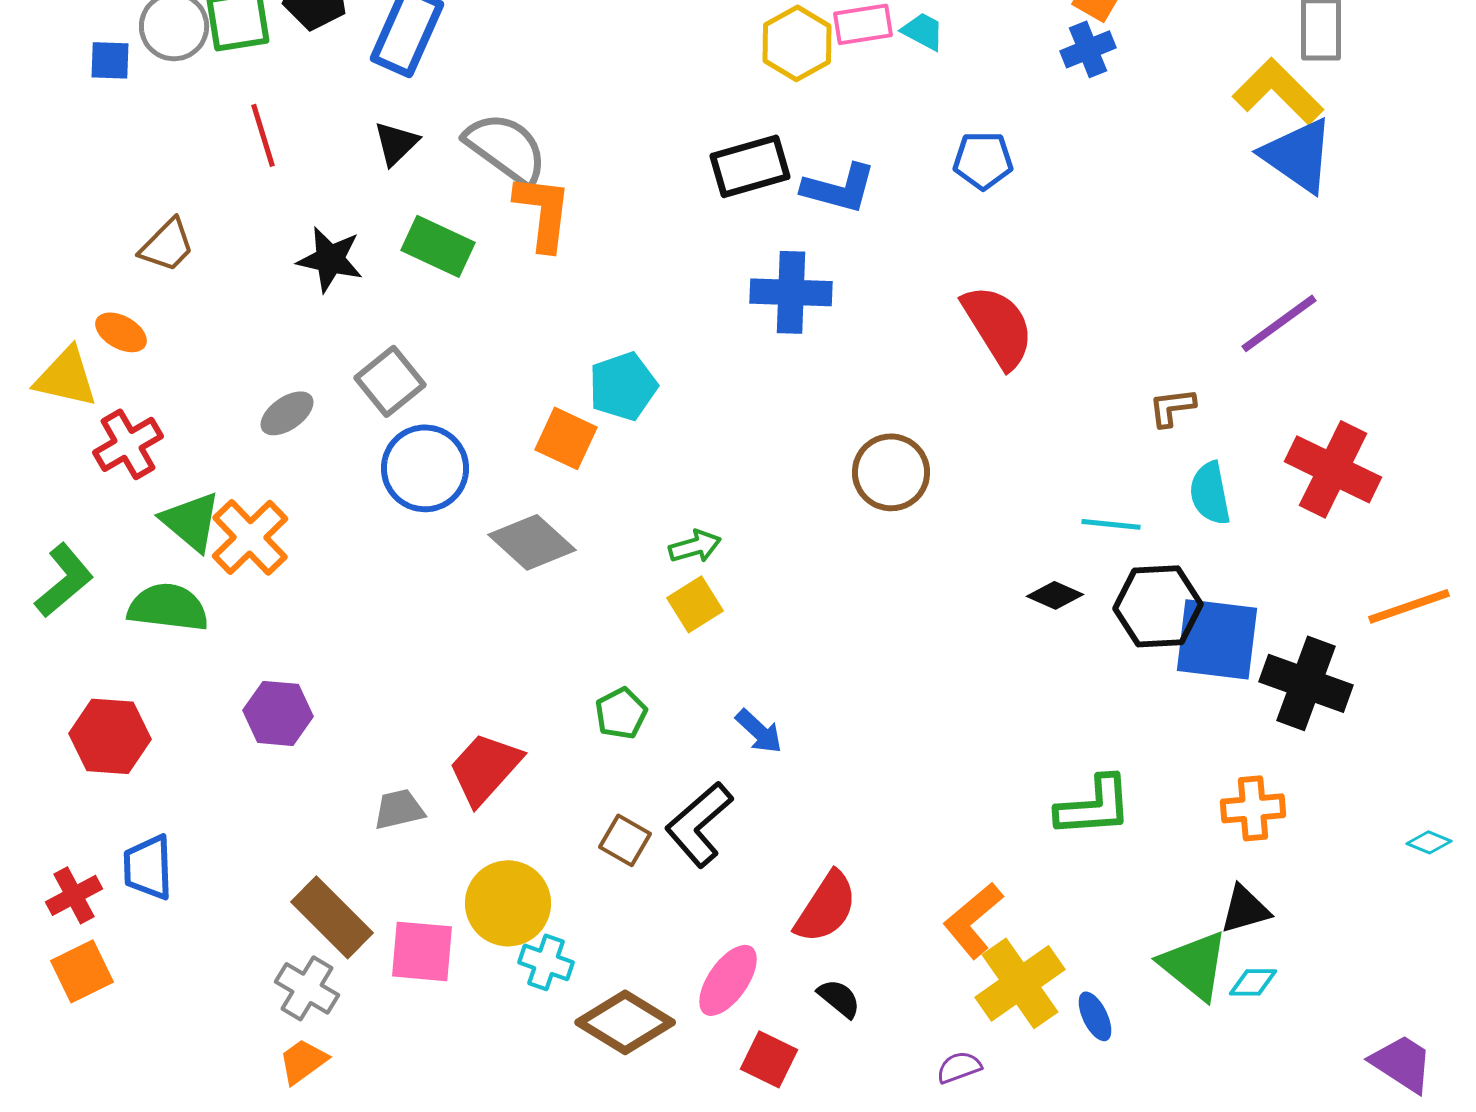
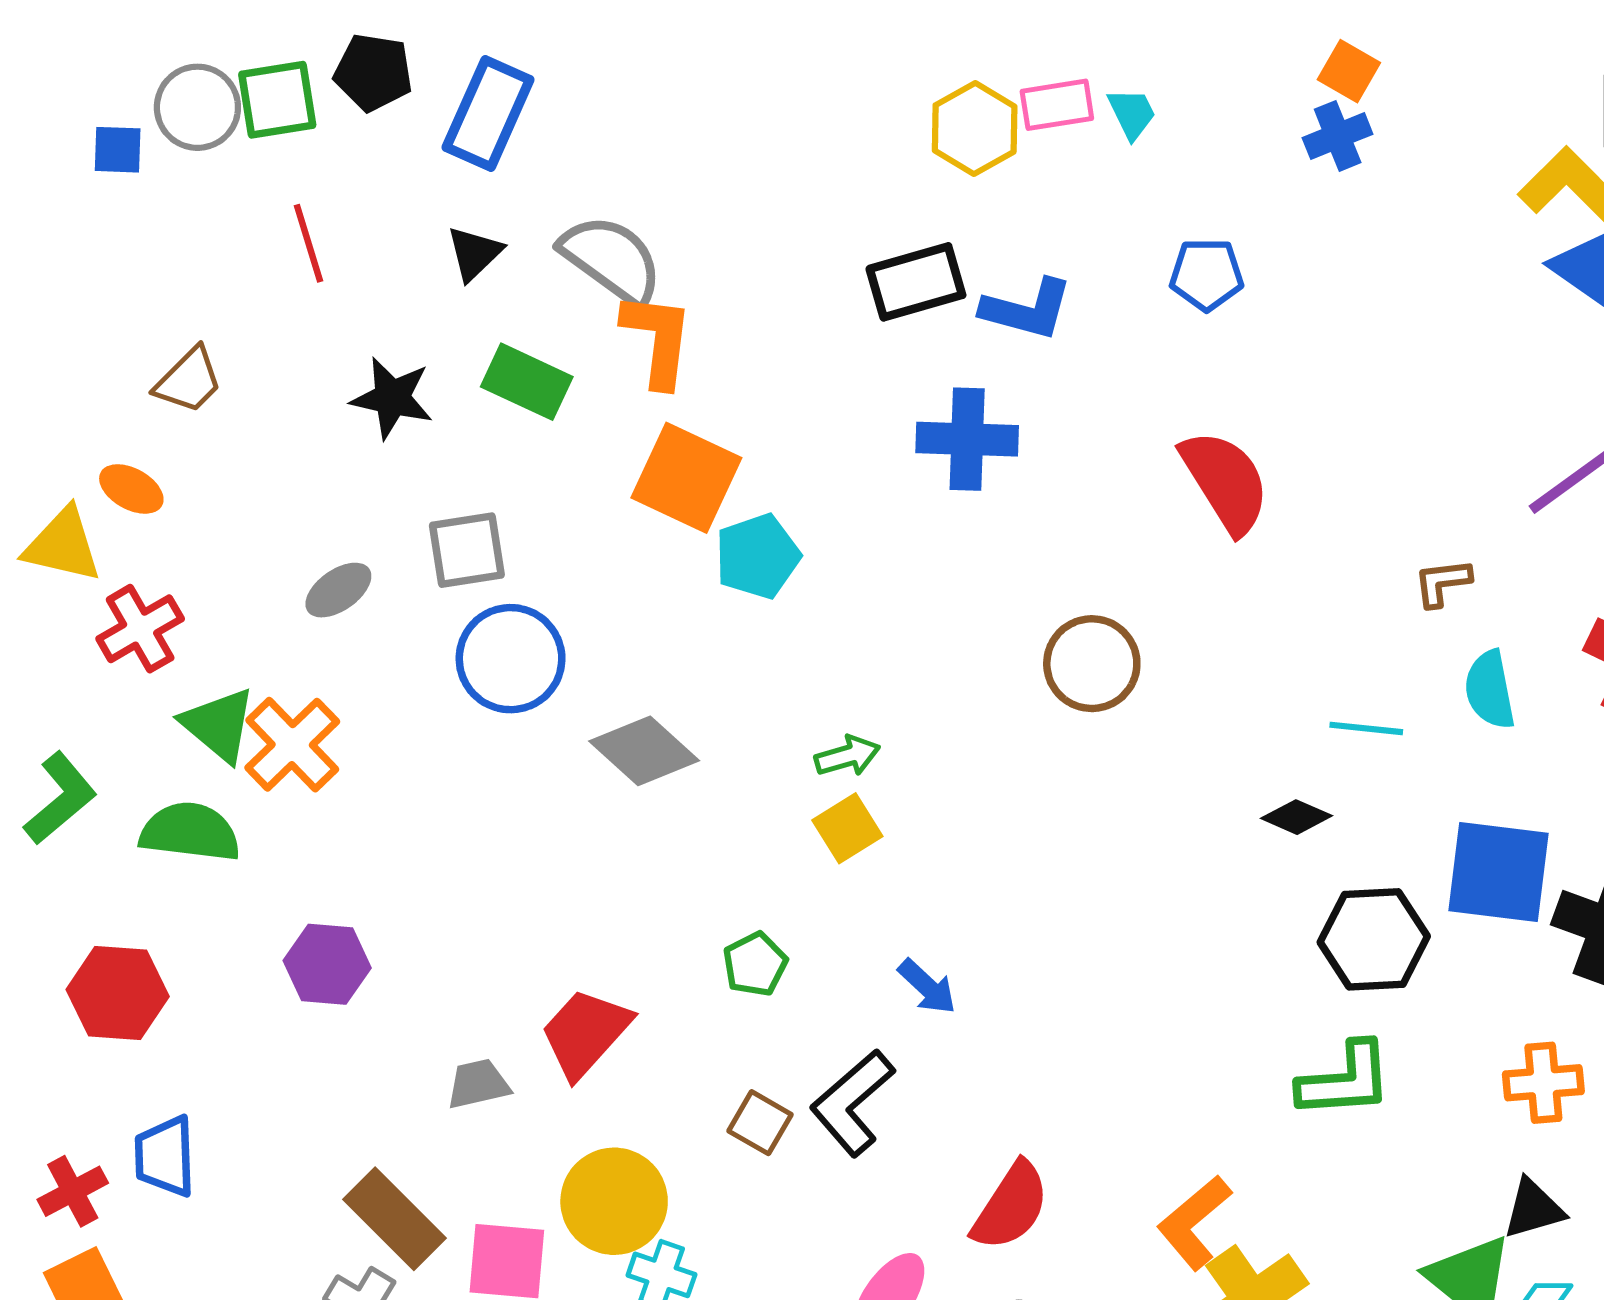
cyan trapezoid: (923, 31) -> (1132, 114), turned 36
gray square: (390, 381) -> (467, 550), turned 30
orange square: (566, 438) -> (686, 478), moved, size x1.4
black hexagon: (1158, 606) -> (1374, 939), moved

